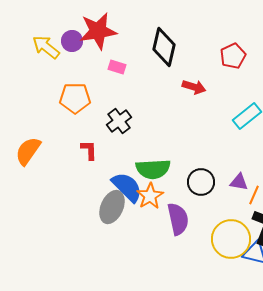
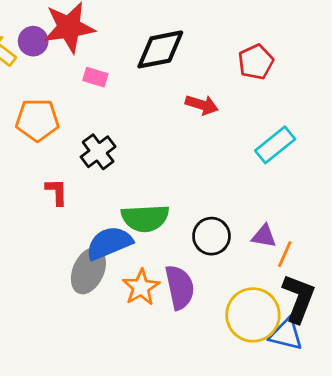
black diamond: (164, 47) -> (160, 49), turned 66
blue semicircle: (127, 187) -> (109, 243), turned -68
orange star: (150, 196) -> (141, 287), moved

